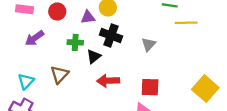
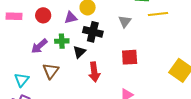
purple arrow: (35, 38) -> (39, 46), moved
gray triangle: (149, 44) -> (125, 21), moved
red arrow: (108, 81) -> (94, 72), turned -90
red square: (150, 87) -> (130, 57), moved

